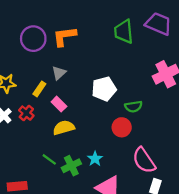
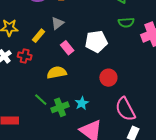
pink rectangle: (59, 104) -> (67, 48), moved
green semicircle: (133, 107) -> (126, 22), moved
red cross: (26, 113) -> (25, 56), turned -32

